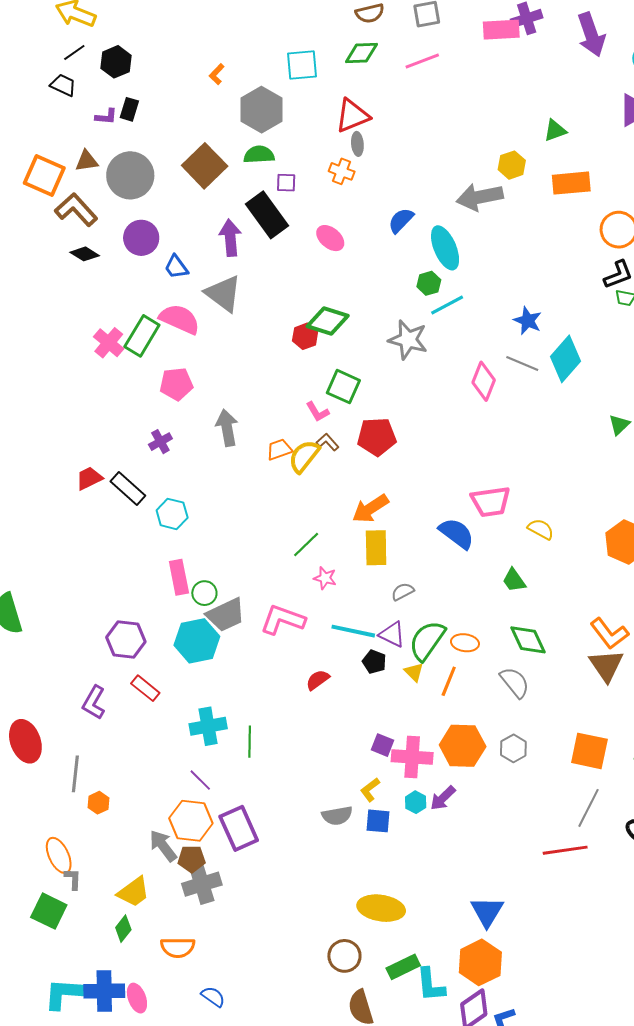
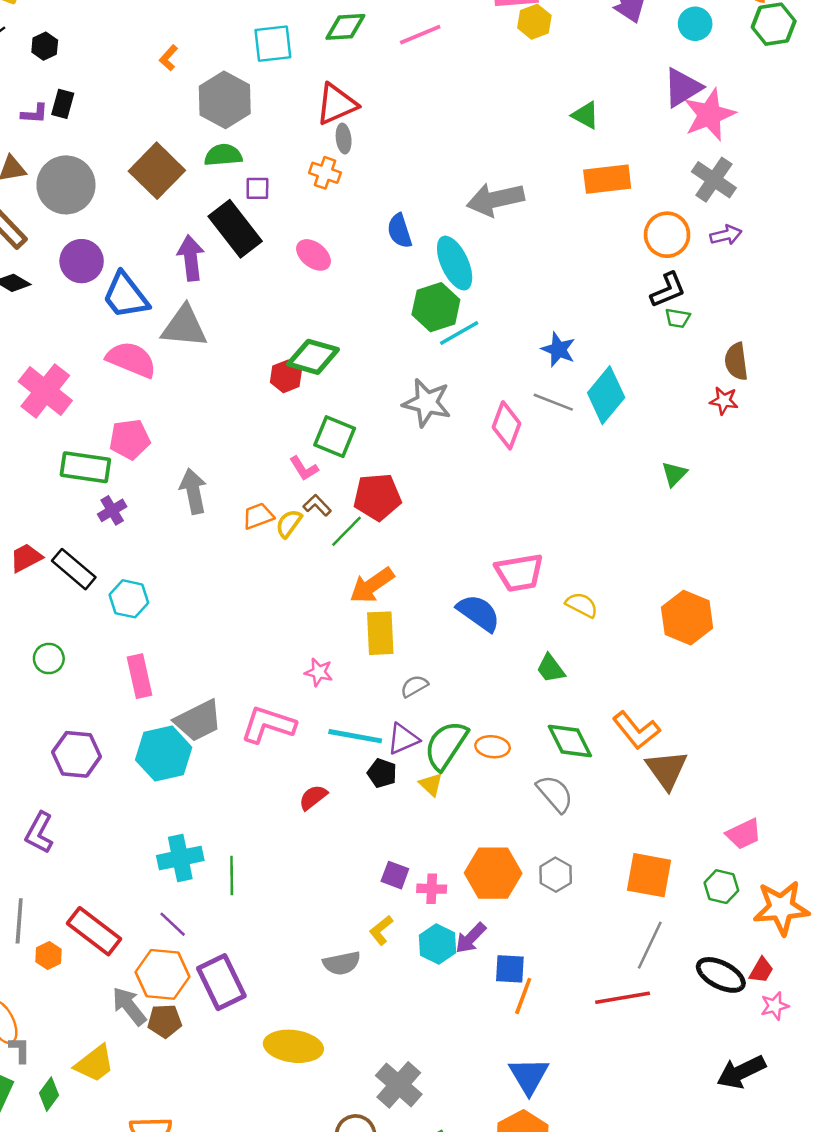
black hexagon: (116, 62) -> (45, 46), size x0.7
green triangle: (555, 130) -> (585, 115), turned 50
yellow hexagon: (512, 165) -> (534, 22), moved
blue semicircle: (401, 220) -> (400, 231), turned -60
blue trapezoid: (176, 267) -> (126, 296), size x1.6
green hexagon: (429, 283) -> (436, 307), size x1.6
gray triangle: (223, 294) -> (184, 327), turned -30
green rectangle: (142, 336) -> (85, 467), moved, turned 69
gray star: (408, 340) -> (427, 403), moved
pink cross: (109, 343) -> (45, 391), size x1.4
yellow semicircle: (304, 456) -> (289, 524), size x0.7
green line: (306, 544) -> (346, 531), moved
green circle: (204, 593) -> (49, 658), moved
purple triangle: (392, 634) -> (403, 739), turned -48
orange L-shape: (609, 634) -> (636, 730), moved
orange line: (449, 681) -> (523, 996), moved
red rectangle: (145, 688) -> (94, 931), moved, size x1.5
pink cross: (412, 757) -> (432, 889), size x0.6
cyan hexagon: (416, 802) -> (438, 944), size x1.4
blue square: (378, 821) -> (510, 969), moved
gray cross: (202, 884) -> (399, 1085), moved, turned -30
yellow ellipse: (381, 908) -> (293, 1046), moved
green diamond: (123, 929) -> (49, 1094), moved

